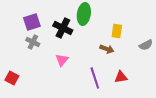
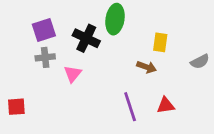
gray cross: (33, 42) -> (45, 57), turned -32
pink triangle: (62, 60) -> (73, 74), moved
red square: (12, 78) -> (16, 107), turned -32

